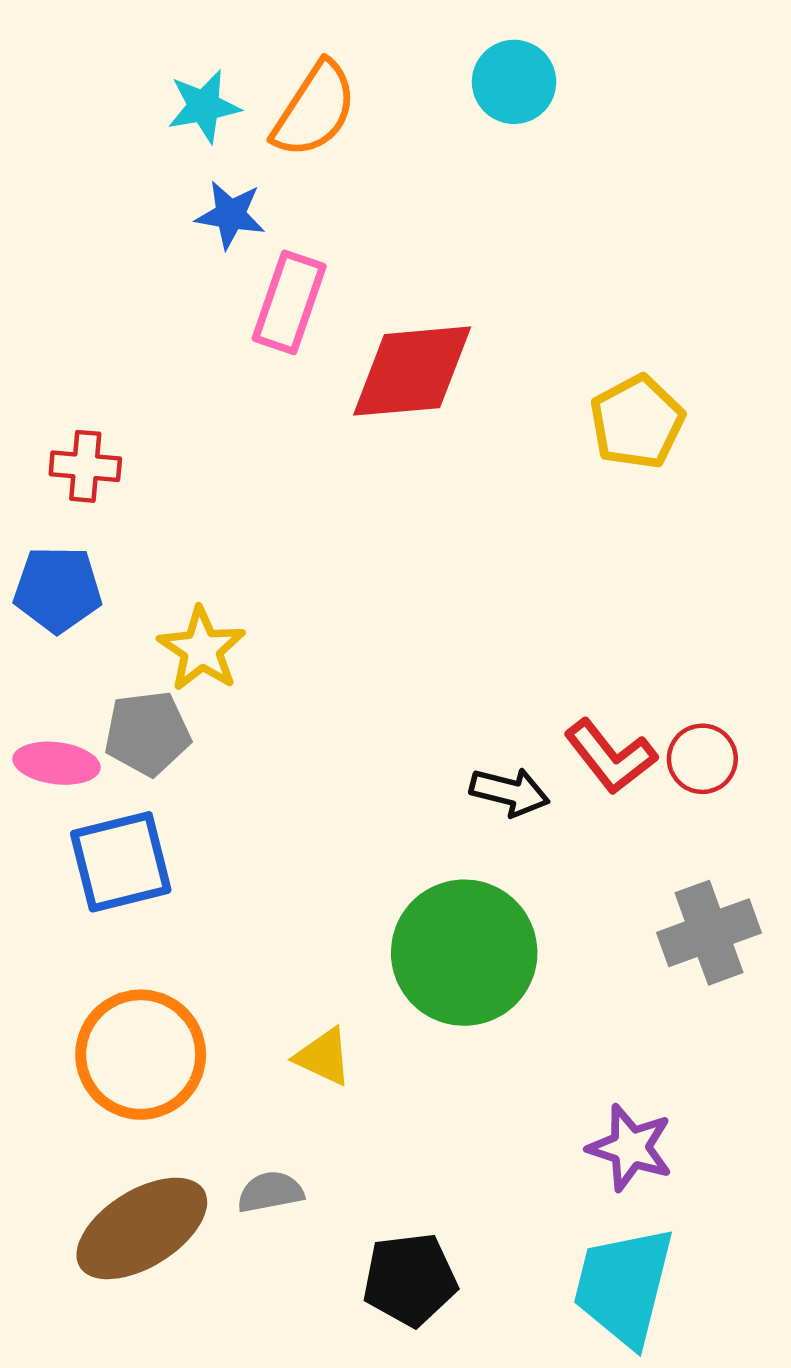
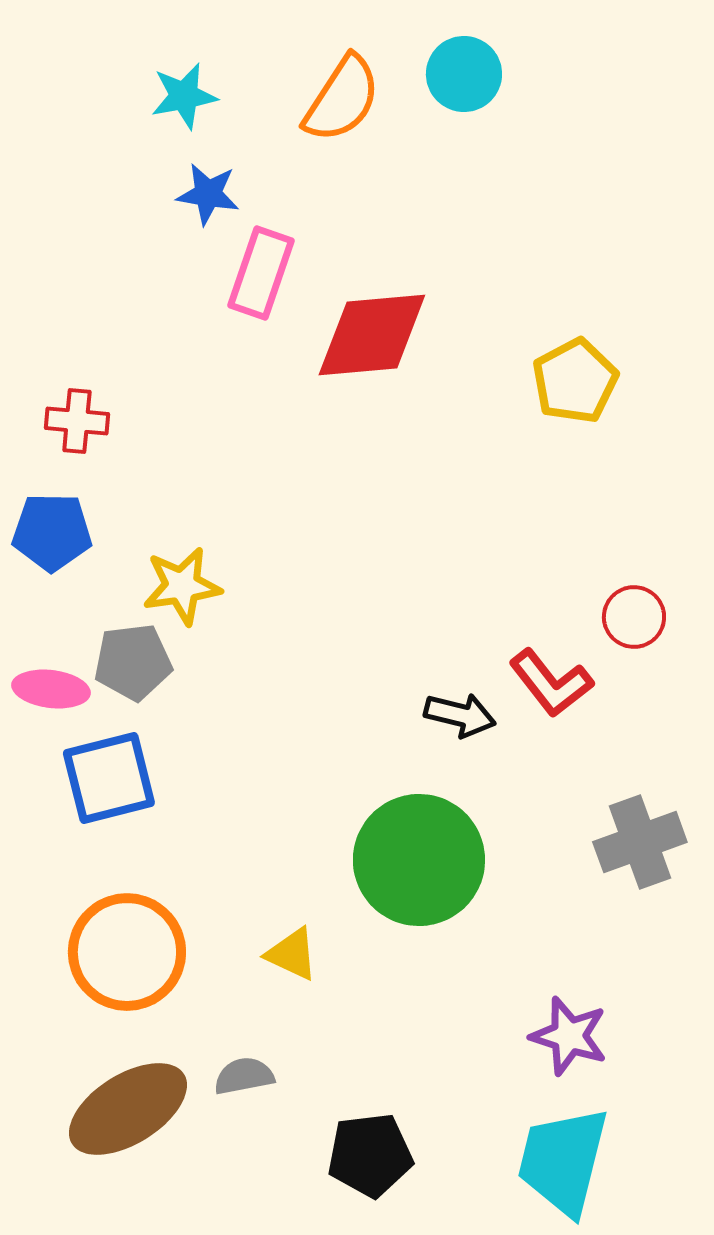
orange semicircle: (315, 110) -> (342, 99), moved
yellow star: (202, 649) -> (182, 586), turned 30
red circle: (702, 759) -> (634, 617), moved

